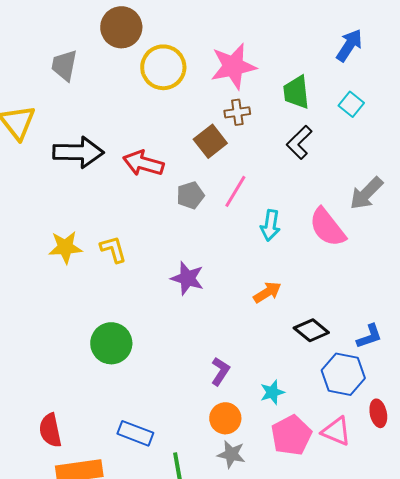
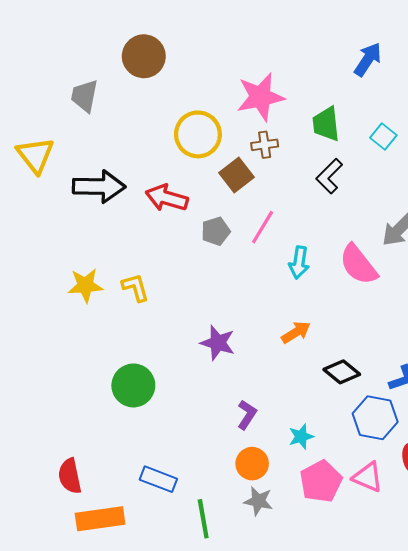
blue arrow: (349, 45) -> (368, 59), moved
yellow circle: (163, 67) -> (198, 134), moved
purple star: (187, 278) -> (218, 343), moved

